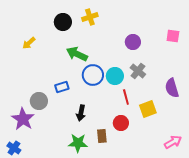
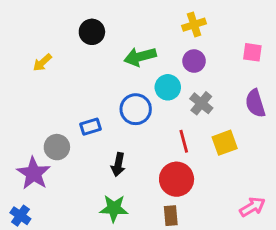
yellow cross: (90, 17) -> (194, 25), moved
green arrow: (77, 54) -> (140, 57), moved, turned -40
cyan circle: (115, 76) -> (168, 87), moved
purple semicircle: (172, 88) -> (255, 103), moved
yellow square: (148, 109) -> (225, 143), moved
red circle: (121, 123) -> (177, 179), size x1.5
brown rectangle: (102, 136) -> (171, 216), moved

